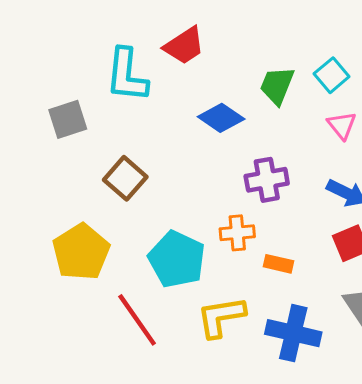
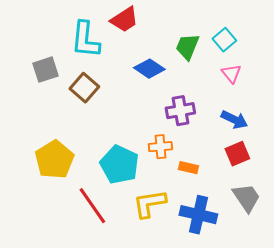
brown square: (125, 178) -> (84, 88), moved

